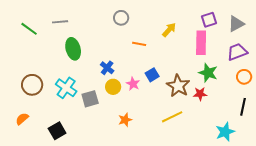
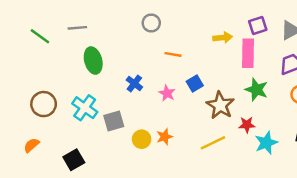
yellow arrow: (169, 30) -> (223, 38), moved, turned 42
blue square: (152, 75) -> (195, 83), moved
pink star: (133, 84) -> (167, 93), moved
yellow circle: (113, 87) -> (142, 139), moved
red star: (200, 94) -> (247, 125), moved
orange star: (125, 120) -> (165, 137), moved
cyan star: (225, 132) -> (266, 143), moved

